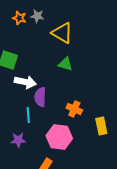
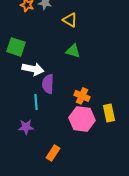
yellow triangle: (62, 33) -> (70, 20), size x0.7
pink hexagon: (59, 137) -> (82, 119), moved

